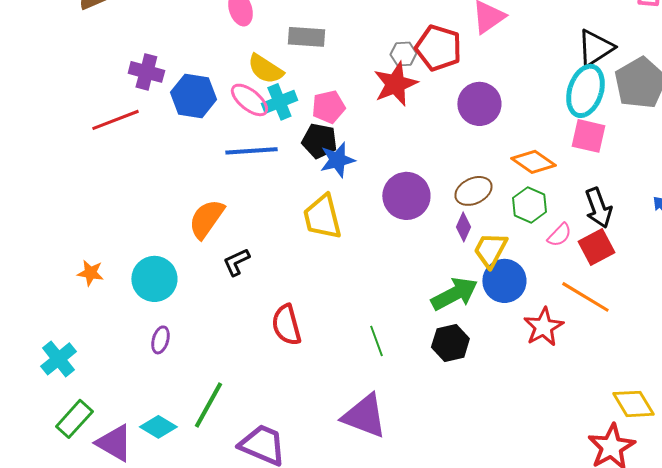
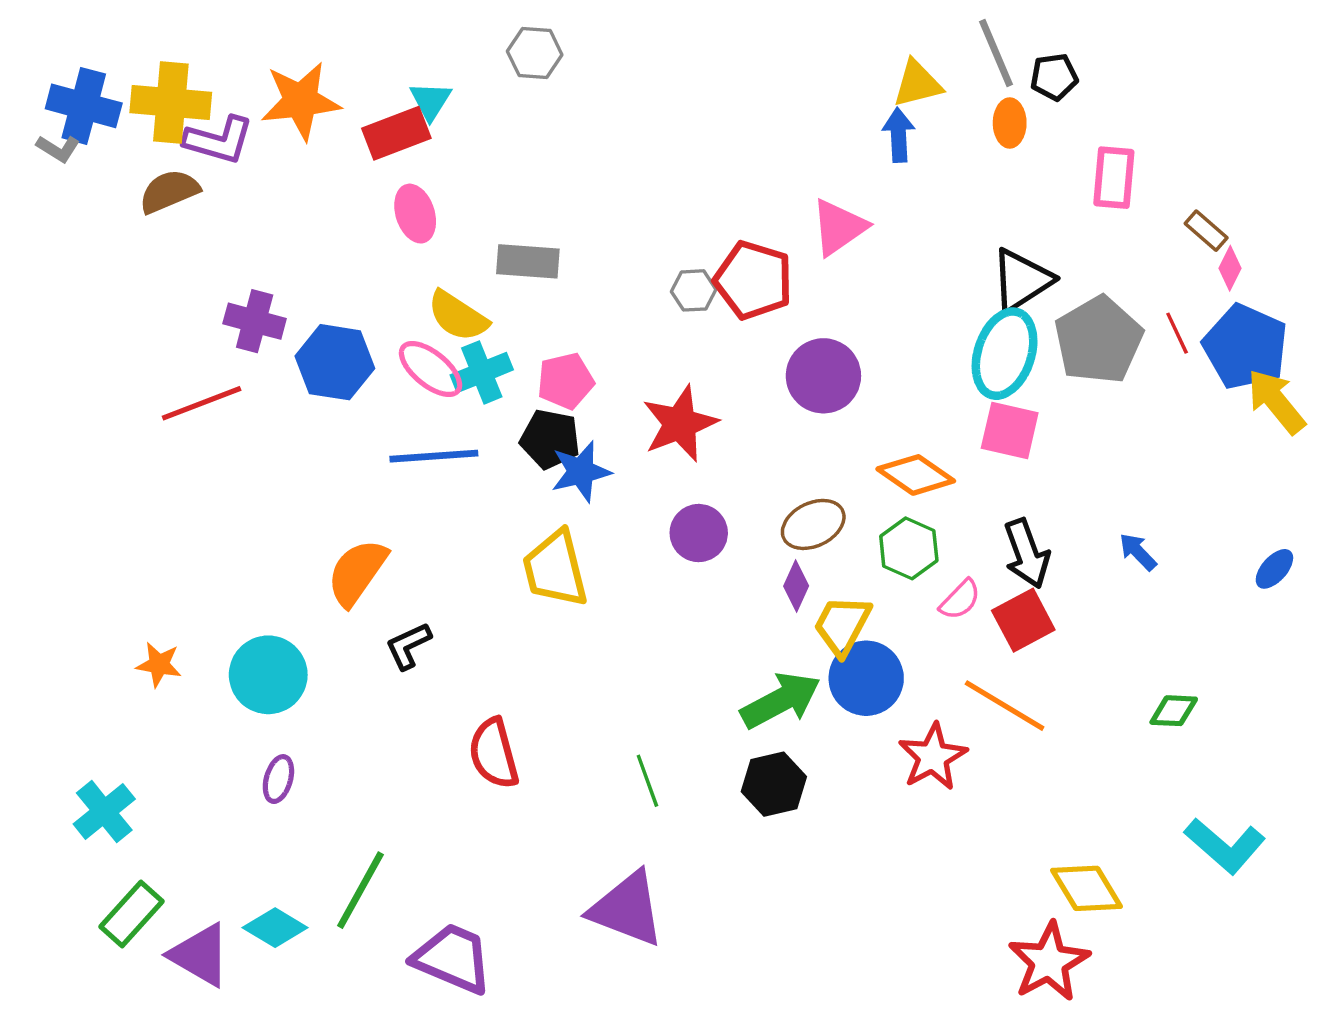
red star: (395, 84) -> (680, 424), moved
purple circle: (406, 196) -> (699, 533), size x0.7

